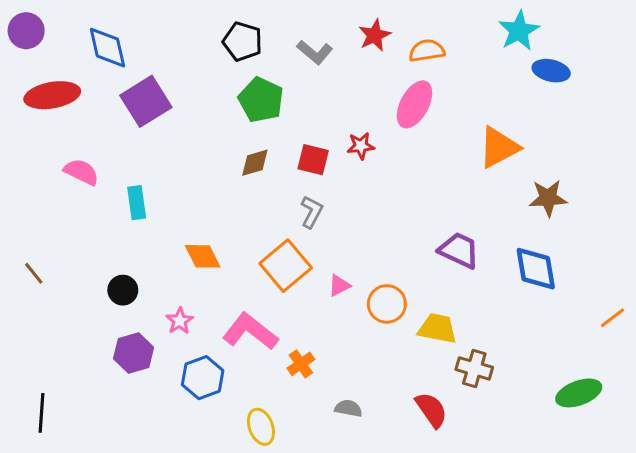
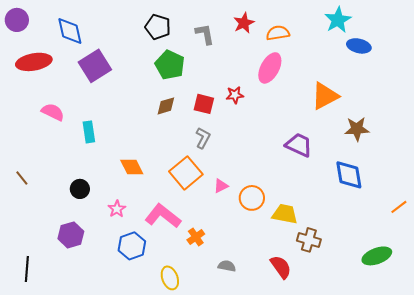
gray L-shape: (315, 52) -> (205, 34), turned -140
purple trapezoid: (459, 250) -> (299, 145), moved
purple hexagon: (134, 353) -> (71, 235), moved

